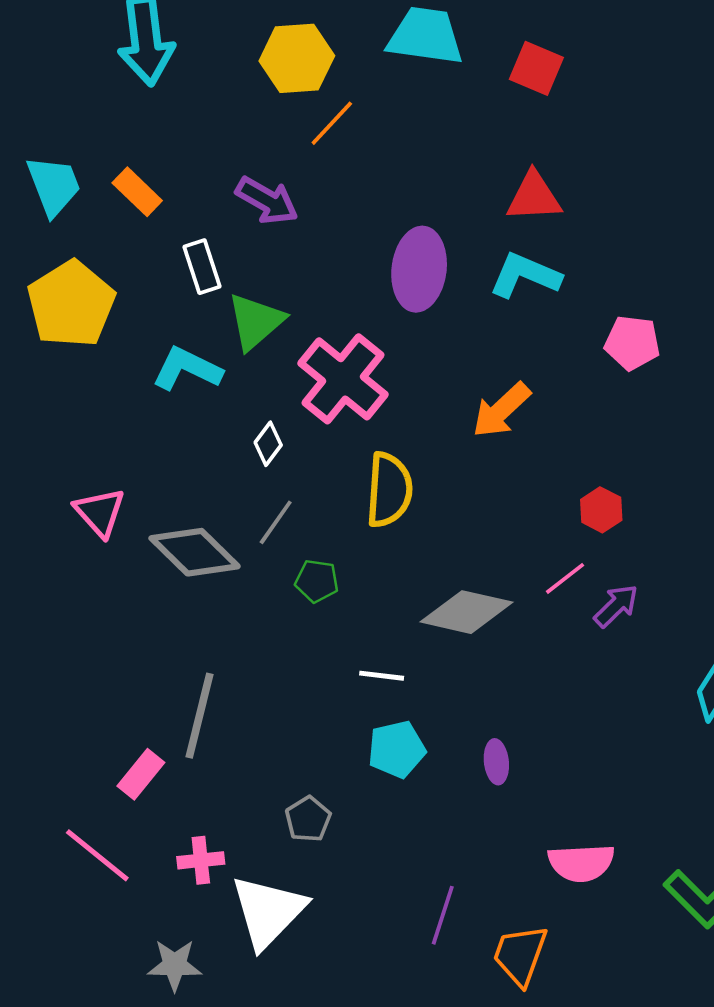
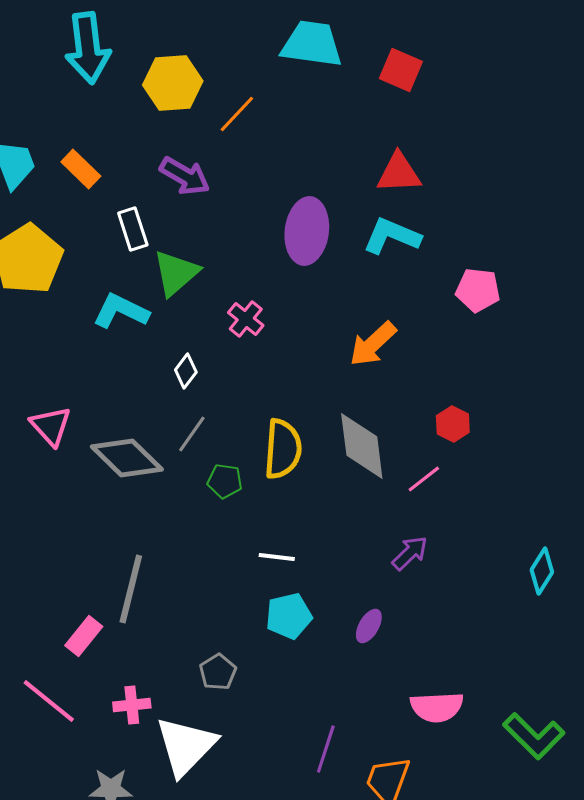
yellow hexagon: (297, 58) -> (173, 83), moved
pink cross: (343, 379) -> (246, 319), size x0.5
yellow semicircle: (389, 490) -> (283, 449), moved
purple arrow: (616, 606) -> (410, 553), moved
gray diamond: (466, 612) -> (362, 446), moved, turned 70
purple ellipse: (496, 762) -> (369, 626), turned 36

